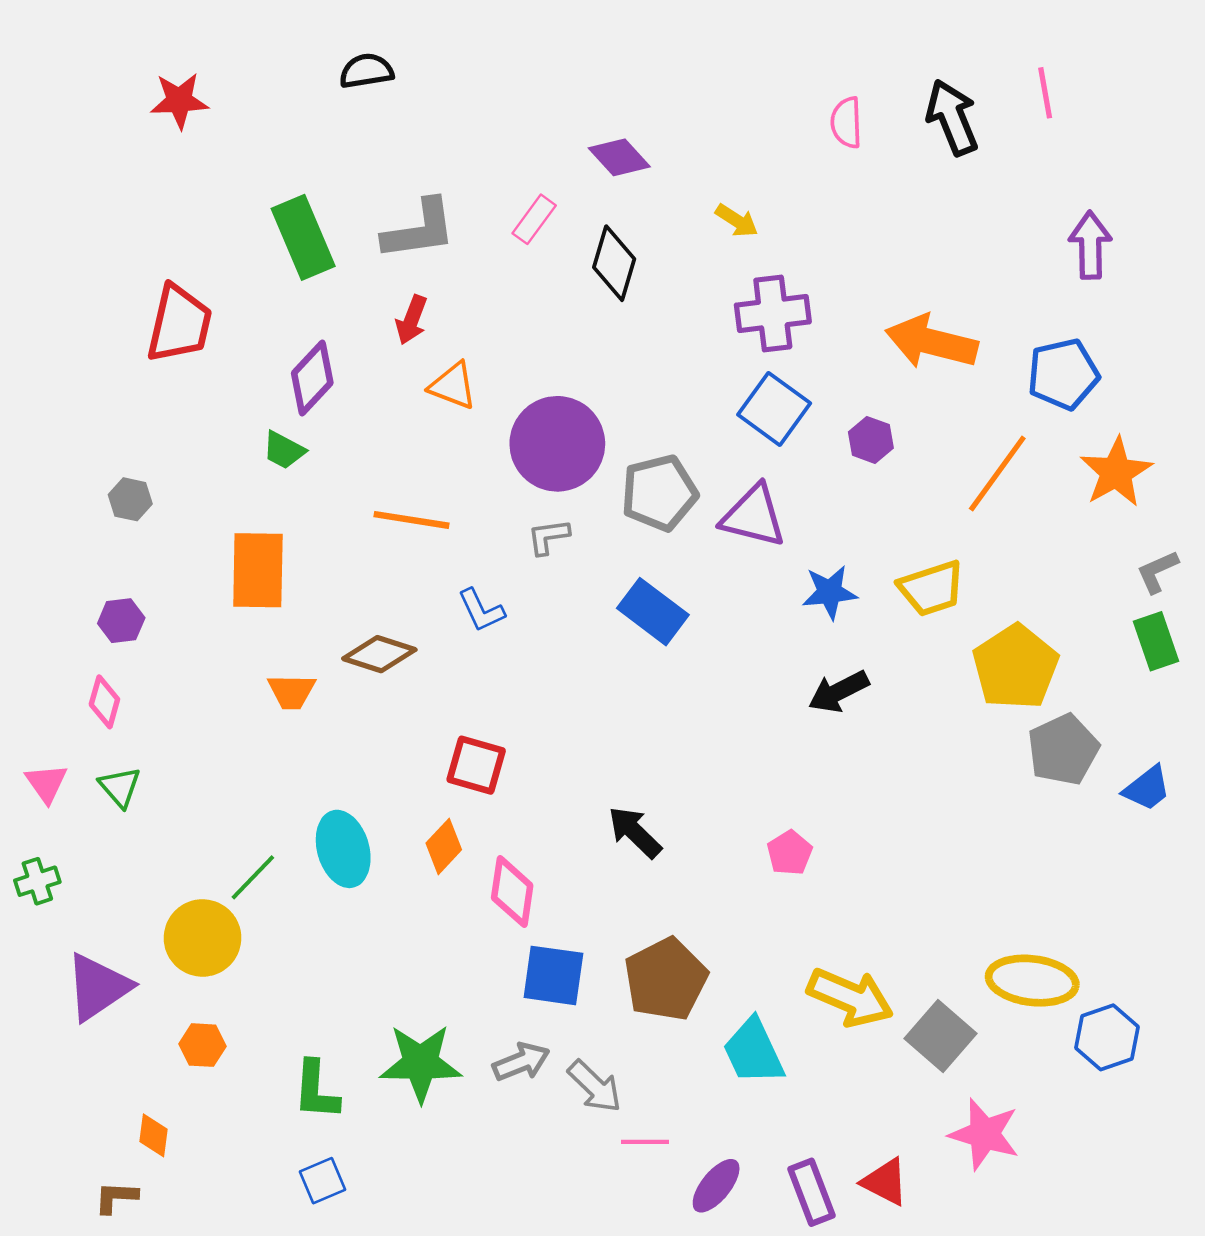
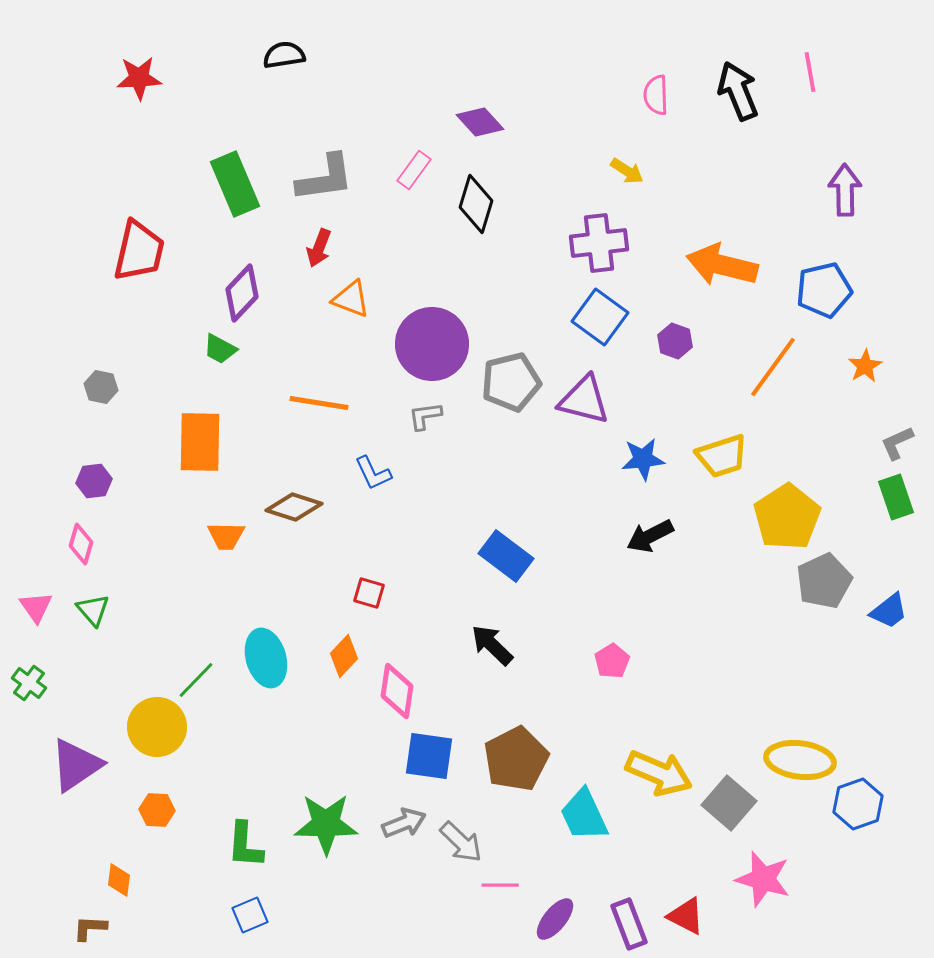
yellow arrow: (737, 221) -> (627, 171), moved
orange star: (1116, 472) -> (865, 366), size x0.6
blue rectangle: (653, 612) -> (506, 556), moved
red square: (476, 765) -> (369, 593), size x0.7
green cross: (37, 881) -> (29, 683), turned -36

